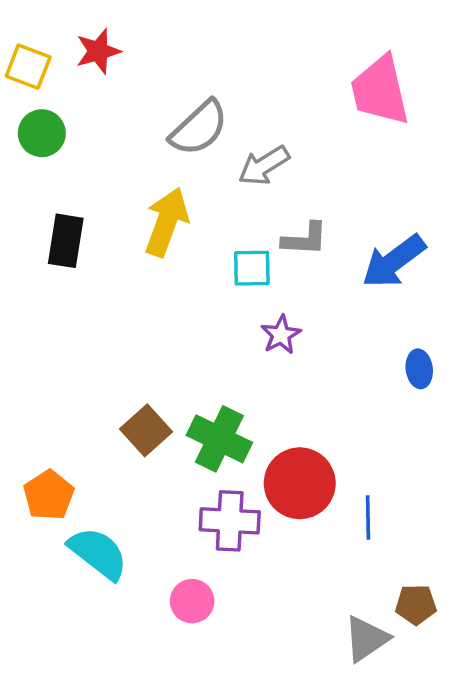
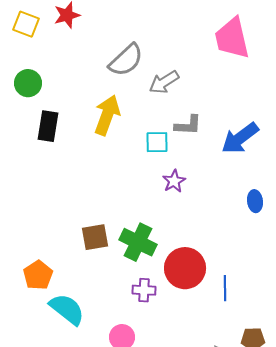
green circle: (42, 133) -> (28, 83), moved
brown square: (146, 430) -> (95, 237), turned 32
purple cross: (230, 521) -> (144, 290), size x0.7

